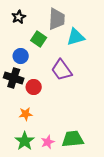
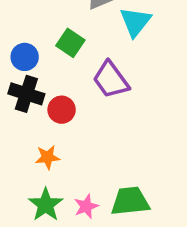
cyan triangle: (76, 37) -> (135, 22), turned -36
green square: (39, 39) -> (70, 43), moved
blue circle: (21, 56) -> (25, 57), moved

